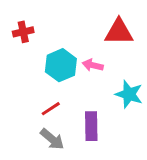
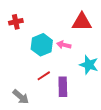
red line: (51, 109) -> (44, 76), moved
gray arrow: (52, 139) -> (21, 97), moved

